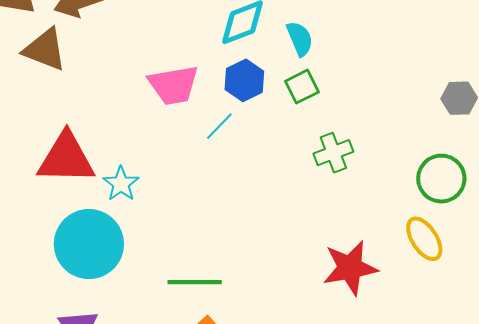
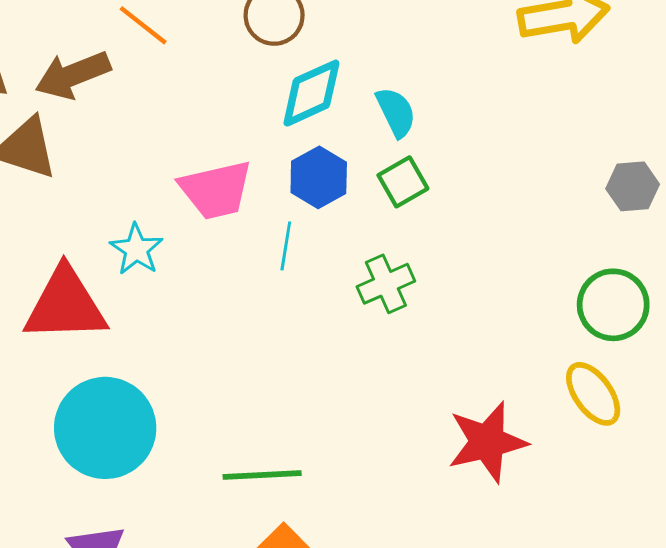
cyan line: (219, 126) -> (286, 246), turned -32
green cross: (333, 153) -> (386, 284), moved
cyan star: (121, 184) -> (136, 249), moved

